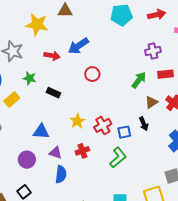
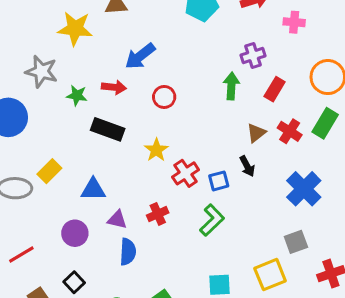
red arrow: (52, 56) -> (114, 87), moved
red rectangle: (166, 74) -> (275, 89), turned -49
green star: (29, 78) -> (77, 96), moved
green arrow: (139, 80) -> (231, 86), moved, turned -30
black rectangle: (53, 93) -> (108, 129), size x1.5
yellow rectangle: (12, 99) -> (49, 171), moved
yellow star: (77, 121) -> (156, 150), moved

